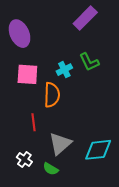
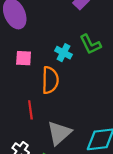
cyan cross: (64, 70) -> (63, 53), turned -35
pink square: (27, 74) -> (24, 58), size x0.7

